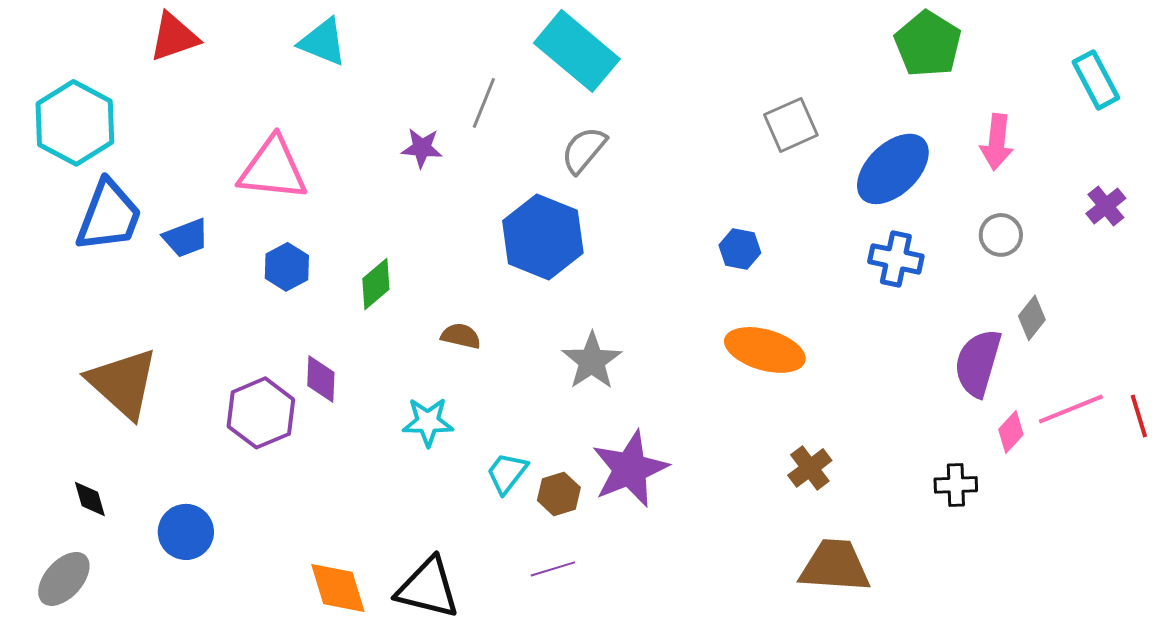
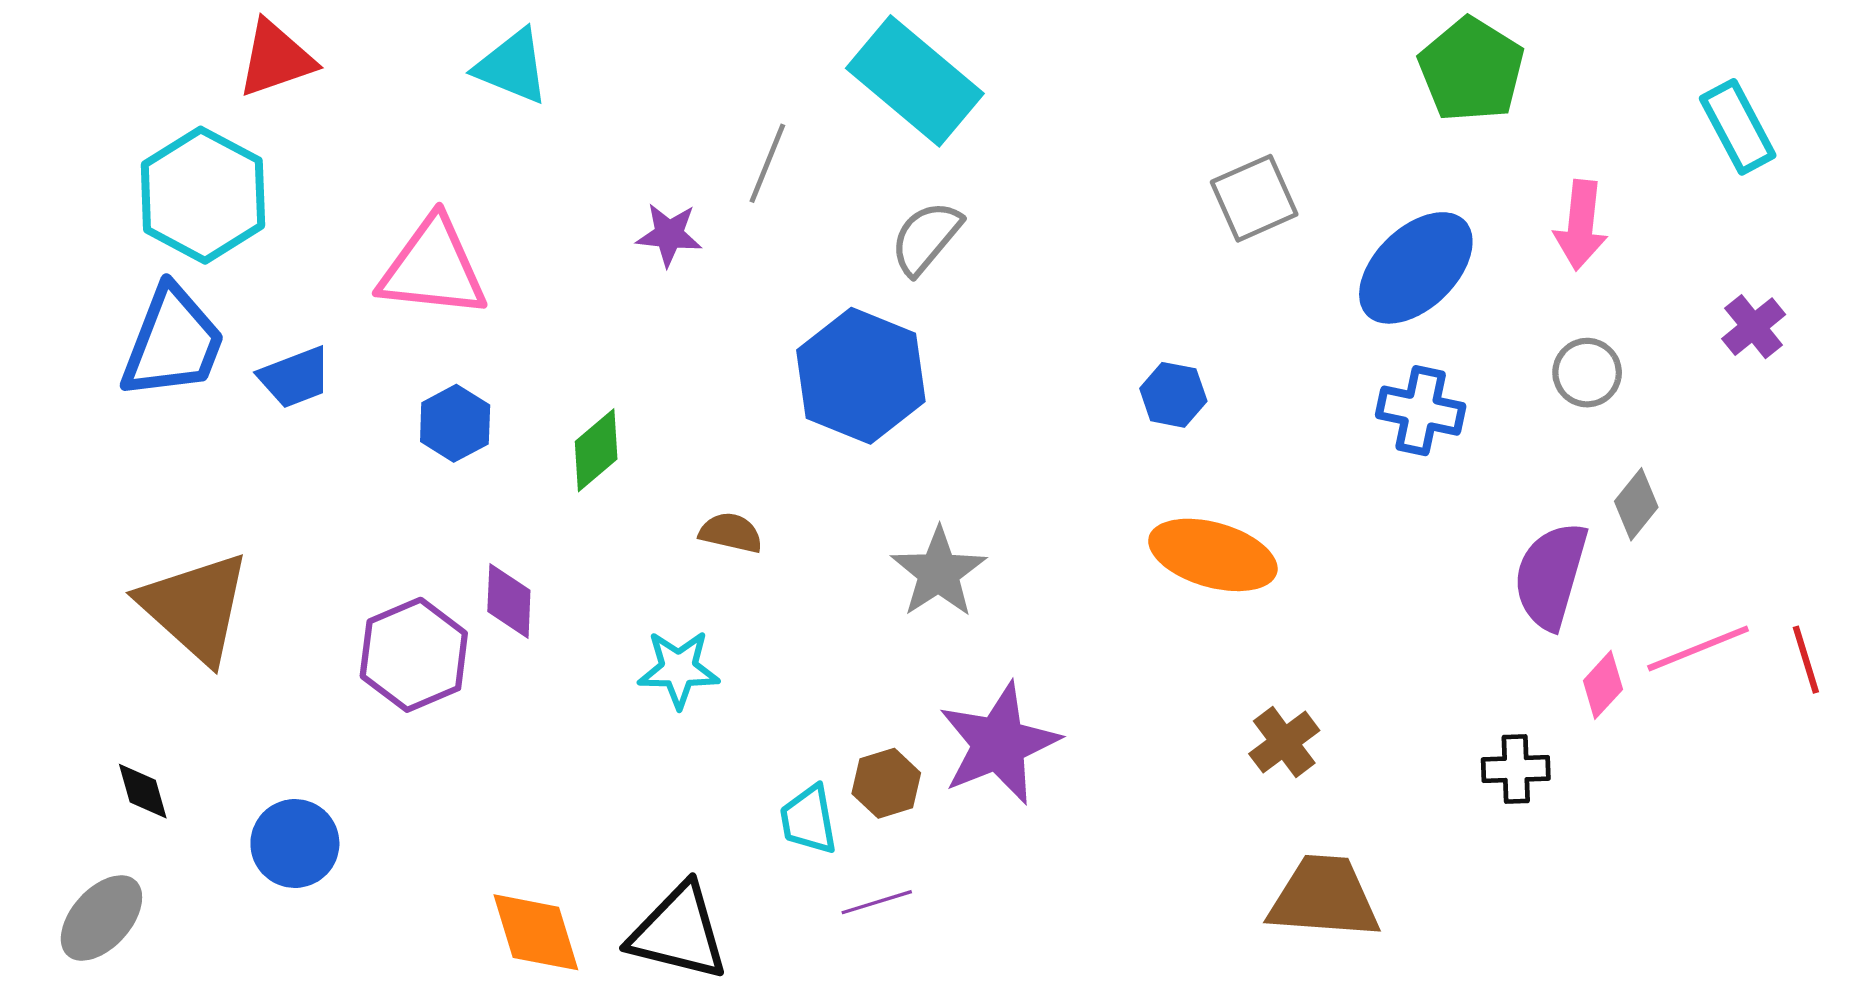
cyan hexagon: (75, 123) -> (203, 195), moved
cyan trapezoid: (507, 473) -> (809, 820), moved, turned -48

